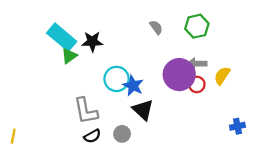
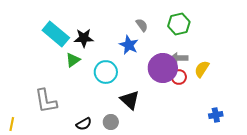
green triangle: (69, 56) -> (73, 60), moved
blue star: (133, 86) -> (129, 45), moved
gray L-shape: (86, 111) -> (46, 101), moved

